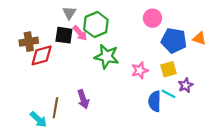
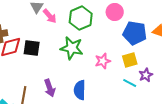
green hexagon: (96, 25) -> (81, 18), moved
pink arrow: (80, 33) -> (50, 16), moved
black square: (64, 35) -> (32, 48), moved
blue semicircle: (155, 101) -> (80, 90), moved

